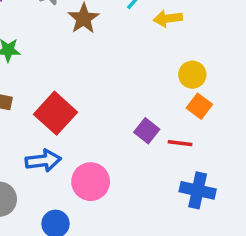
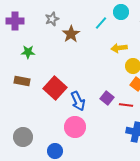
yellow arrow: (168, 18) -> (119, 48), moved
blue arrow: (43, 161) -> (78, 101), moved, turned 72

